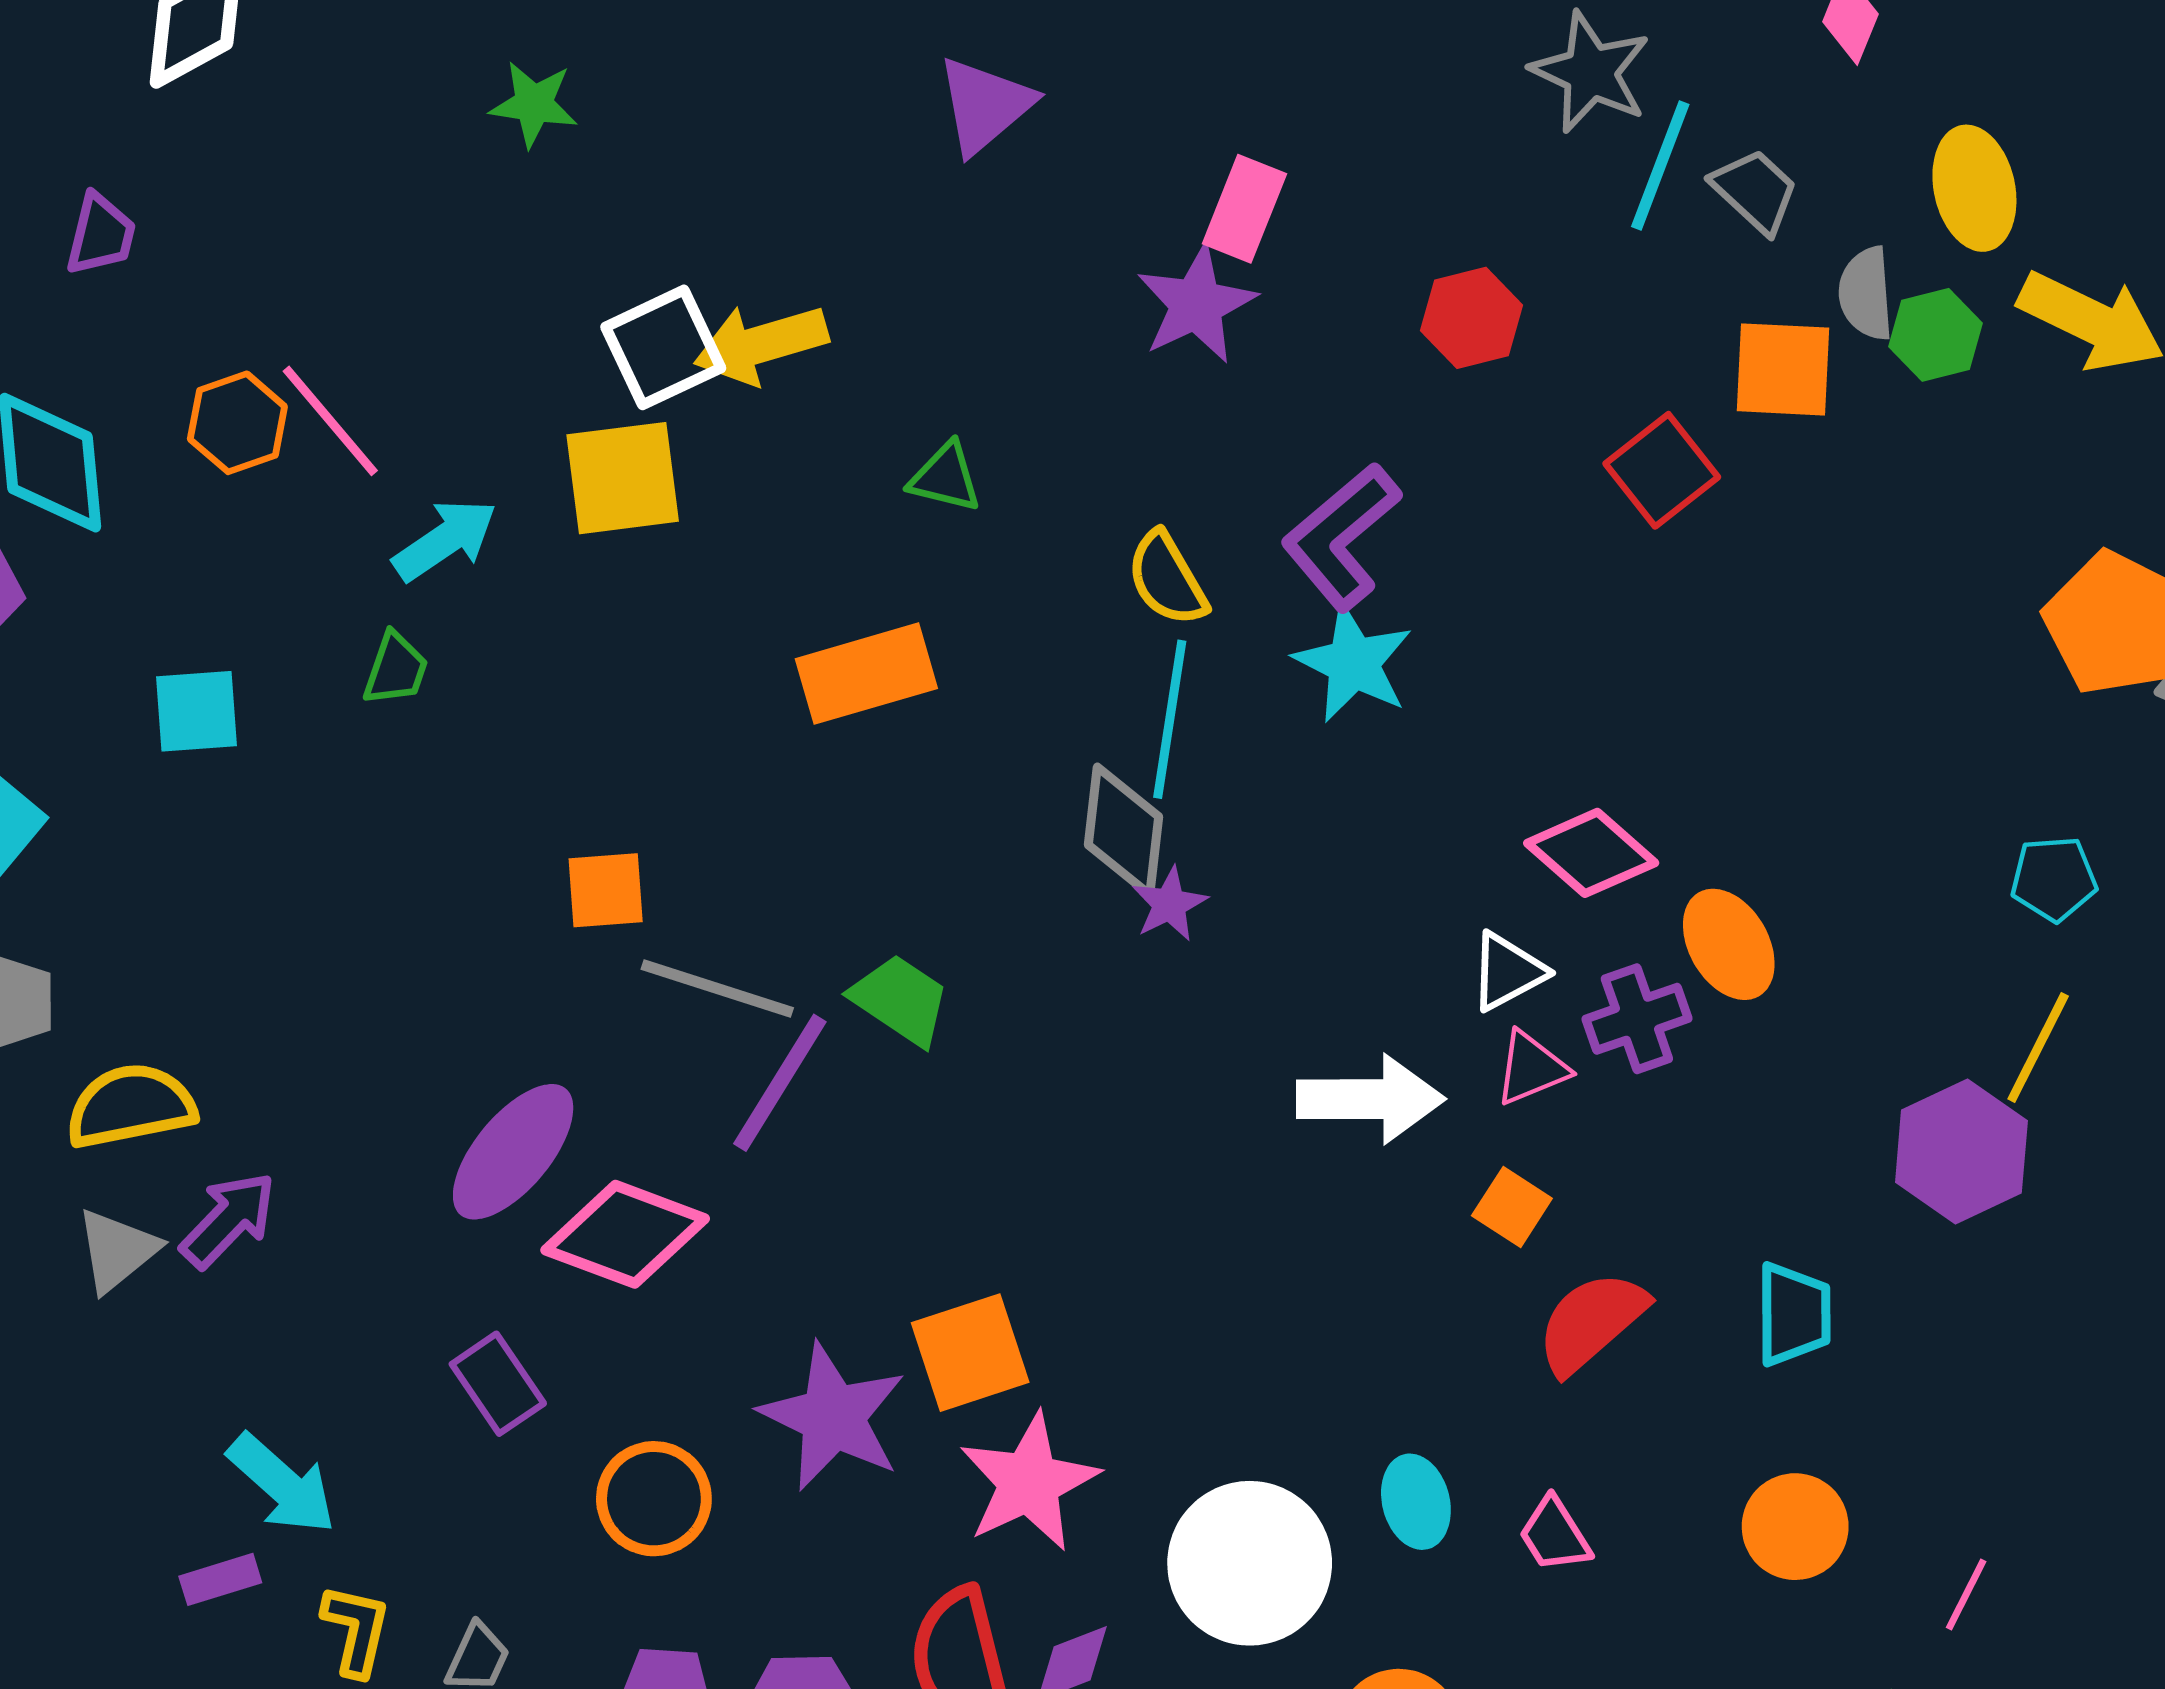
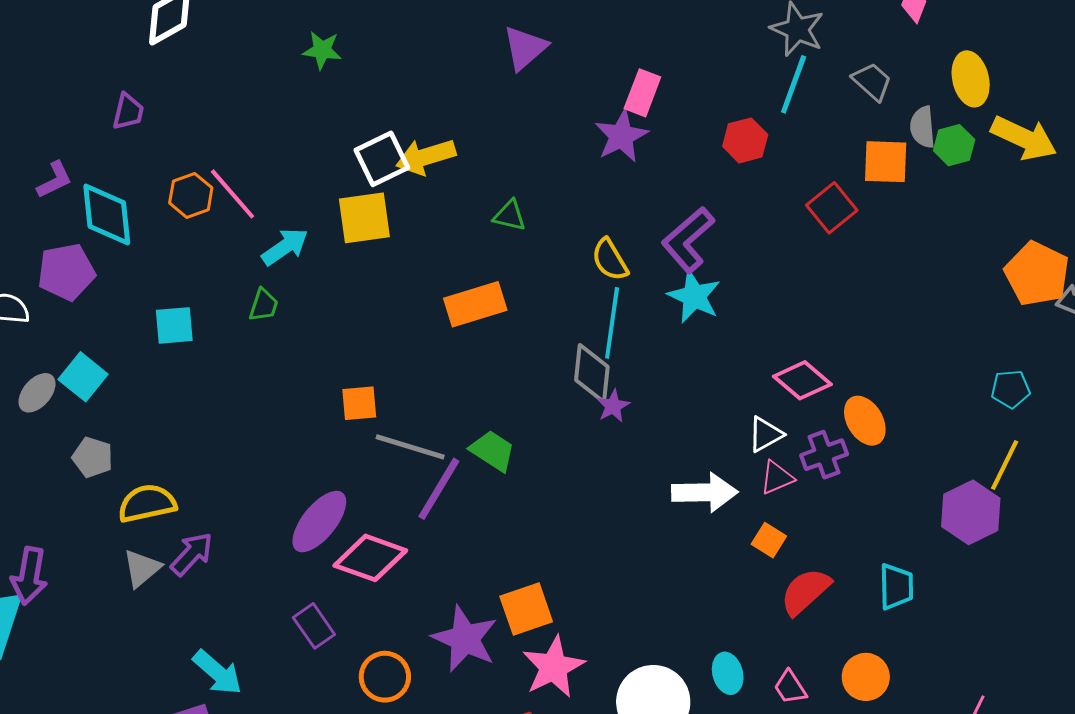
cyan line: (1660, 165) -> (794, 84), moved
orange circle: (1795, 1527) -> (866, 677), moved

